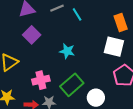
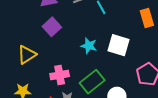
white square: (114, 47) -> (119, 45), moved

